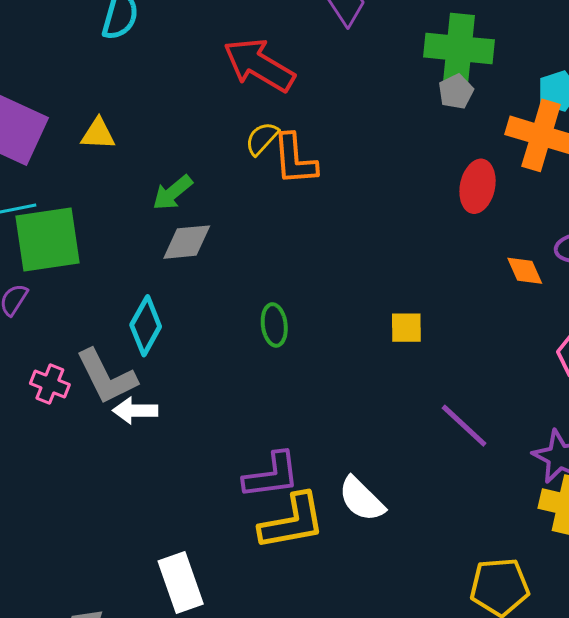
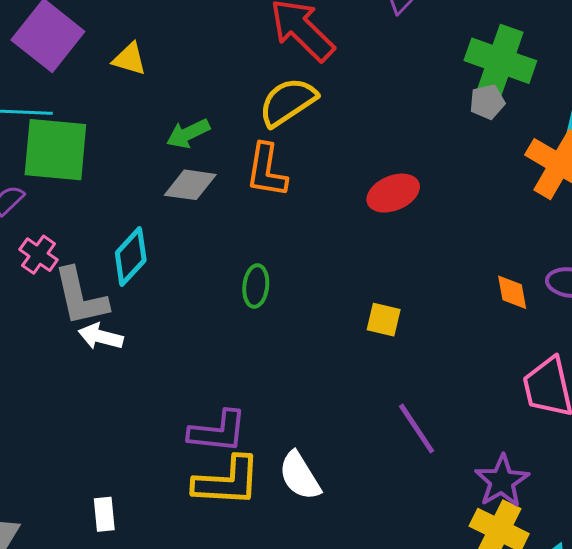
yellow semicircle: (262, 138) -> (288, 102), size x1.6
orange L-shape: (295, 159) -> (266, 170), moved
red ellipse: (478, 186) -> (393, 193), moved, turned 42
pink cross: (50, 384) -> (39, 255), moved
white rectangle: (181, 582) -> (104, 514), size x0.6

